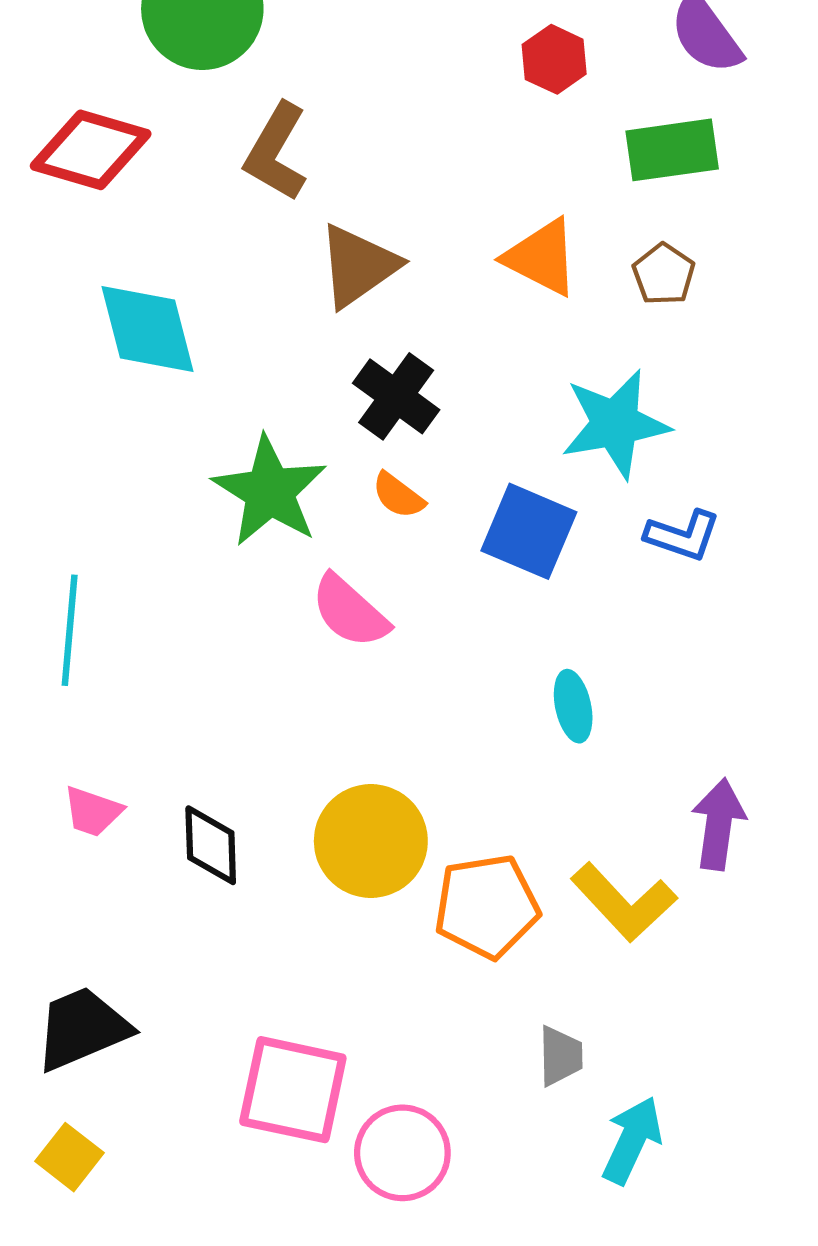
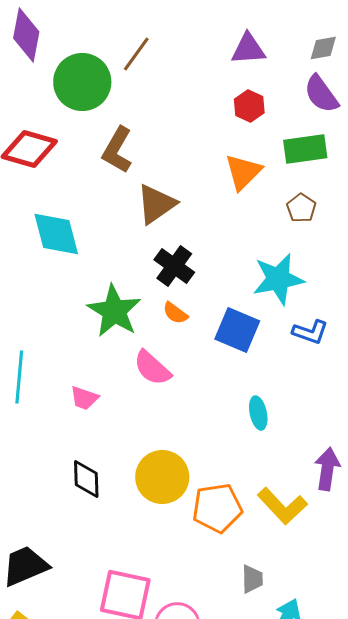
orange triangle: (542, 257) -> (243, 172), moved, turned 48
pink trapezoid: (93, 812) -> (84, 398), moved

